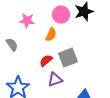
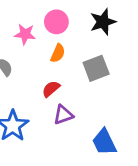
pink circle: (61, 15) -> (56, 22), moved
gray square: (68, 58) -> (96, 68), moved

